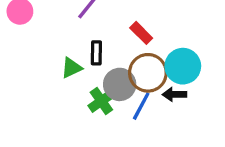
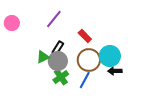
black rectangle: (96, 53) -> (58, 48), turned 32
gray circle: (120, 84) -> (58, 61), moved
black arrow: (174, 94) -> (115, 71), moved

